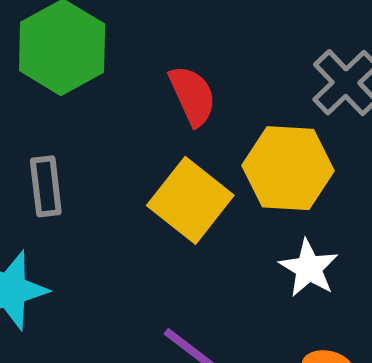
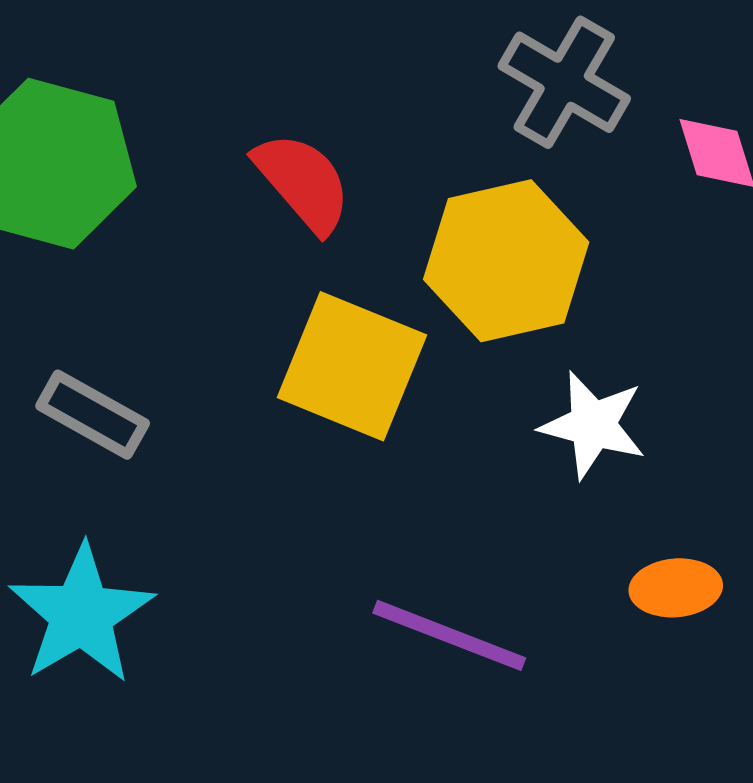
gray rectangle: (46, 186) -> (93, 415), turned -38

